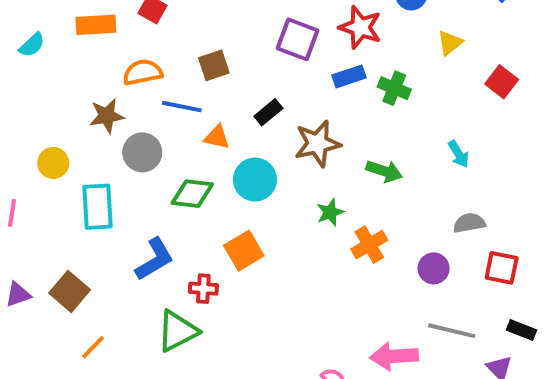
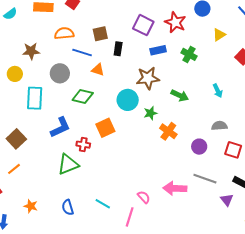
blue rectangle: (349, 76) -> (158, 50), moved
black rectangle: (268, 112) -> (118, 49), moved, turned -48
brown star: (107, 116) -> (31, 51), moved
cyan circle: (255, 180) -> (128, 100), moved
orange cross: (369, 245) -> (168, 131), turned -30
orange line: (93, 347) -> (14, 169), moved

